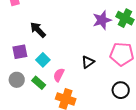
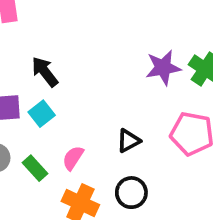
cyan square: (43, 60) -> (42, 114), moved
black circle: (121, 90) -> (131, 193), moved

